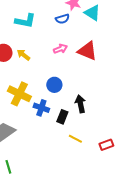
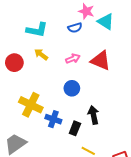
yellow arrow: (23, 55) -> (41, 54), moved
blue circle: (54, 85) -> (72, 88), moved

